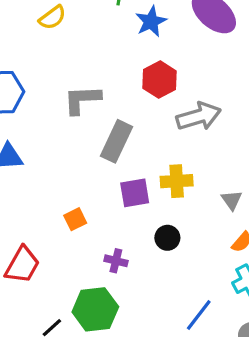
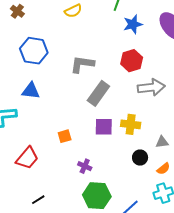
gray triangle: (232, 200) -> (162, 142), turned 48
black circle: (167, 238) -> (140, 158), moved
green hexagon: (95, 309) -> (97, 196), moved

